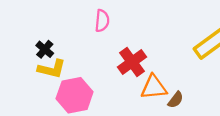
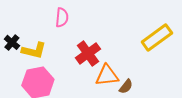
yellow L-shape: (52, 69) -> (34, 50), moved

